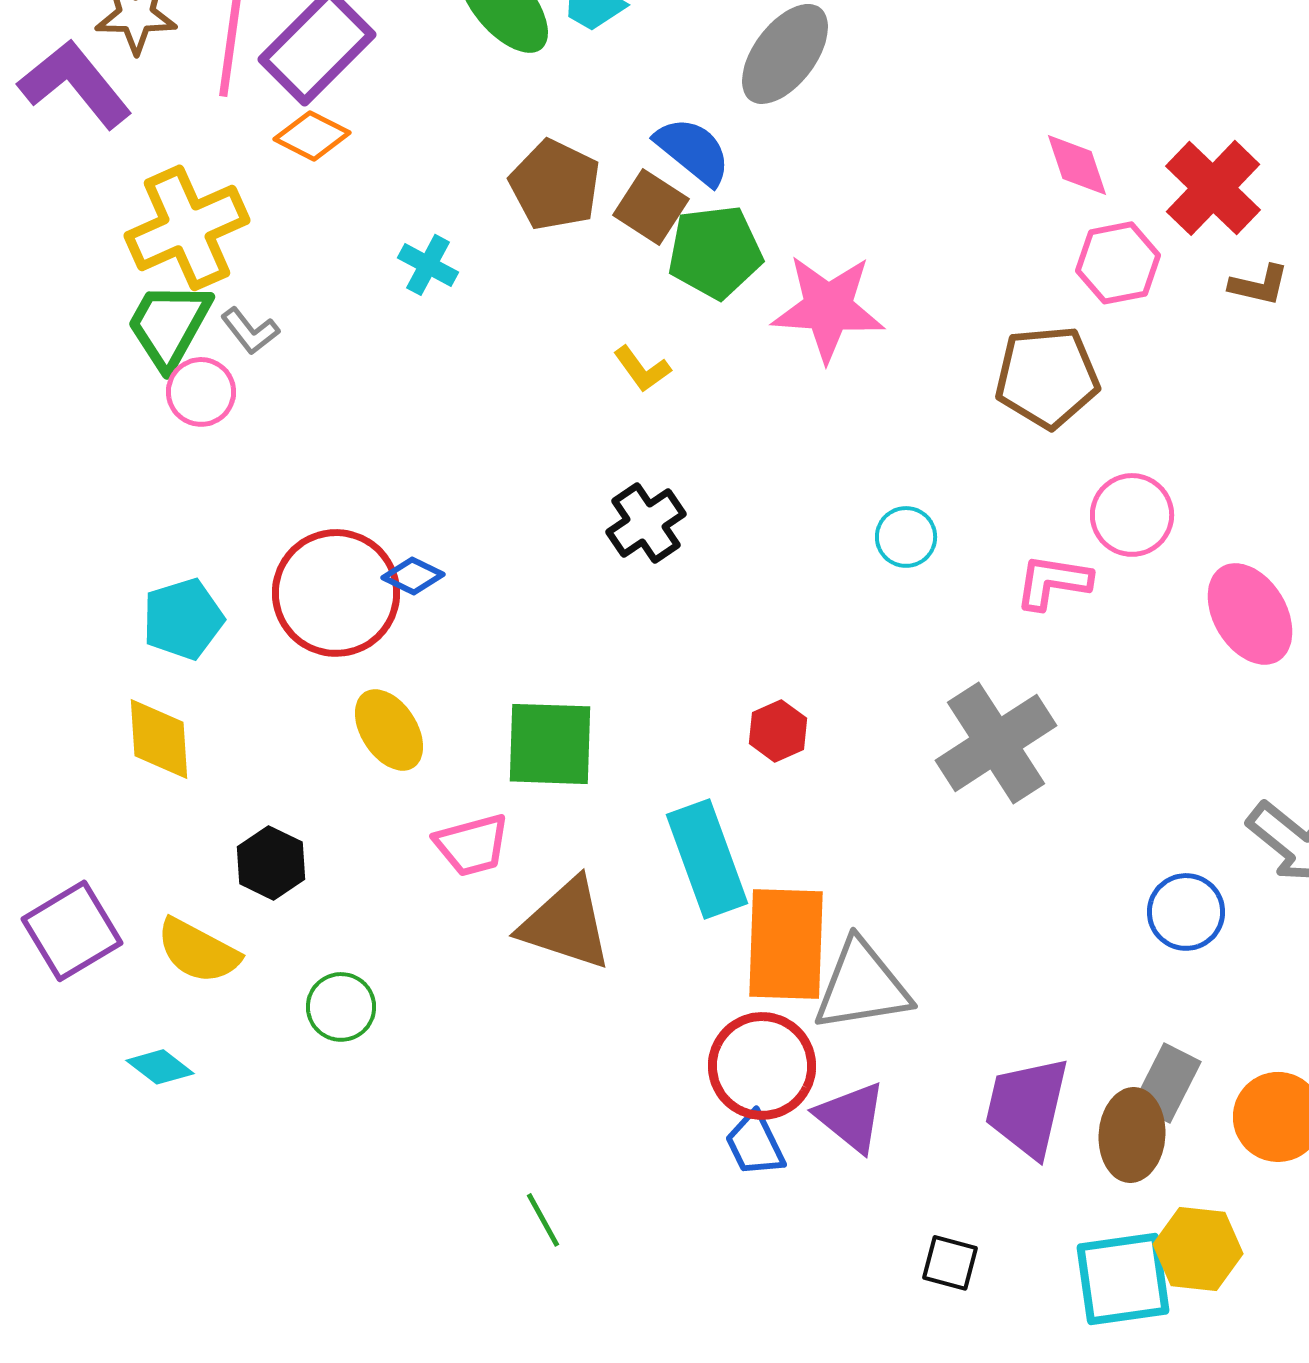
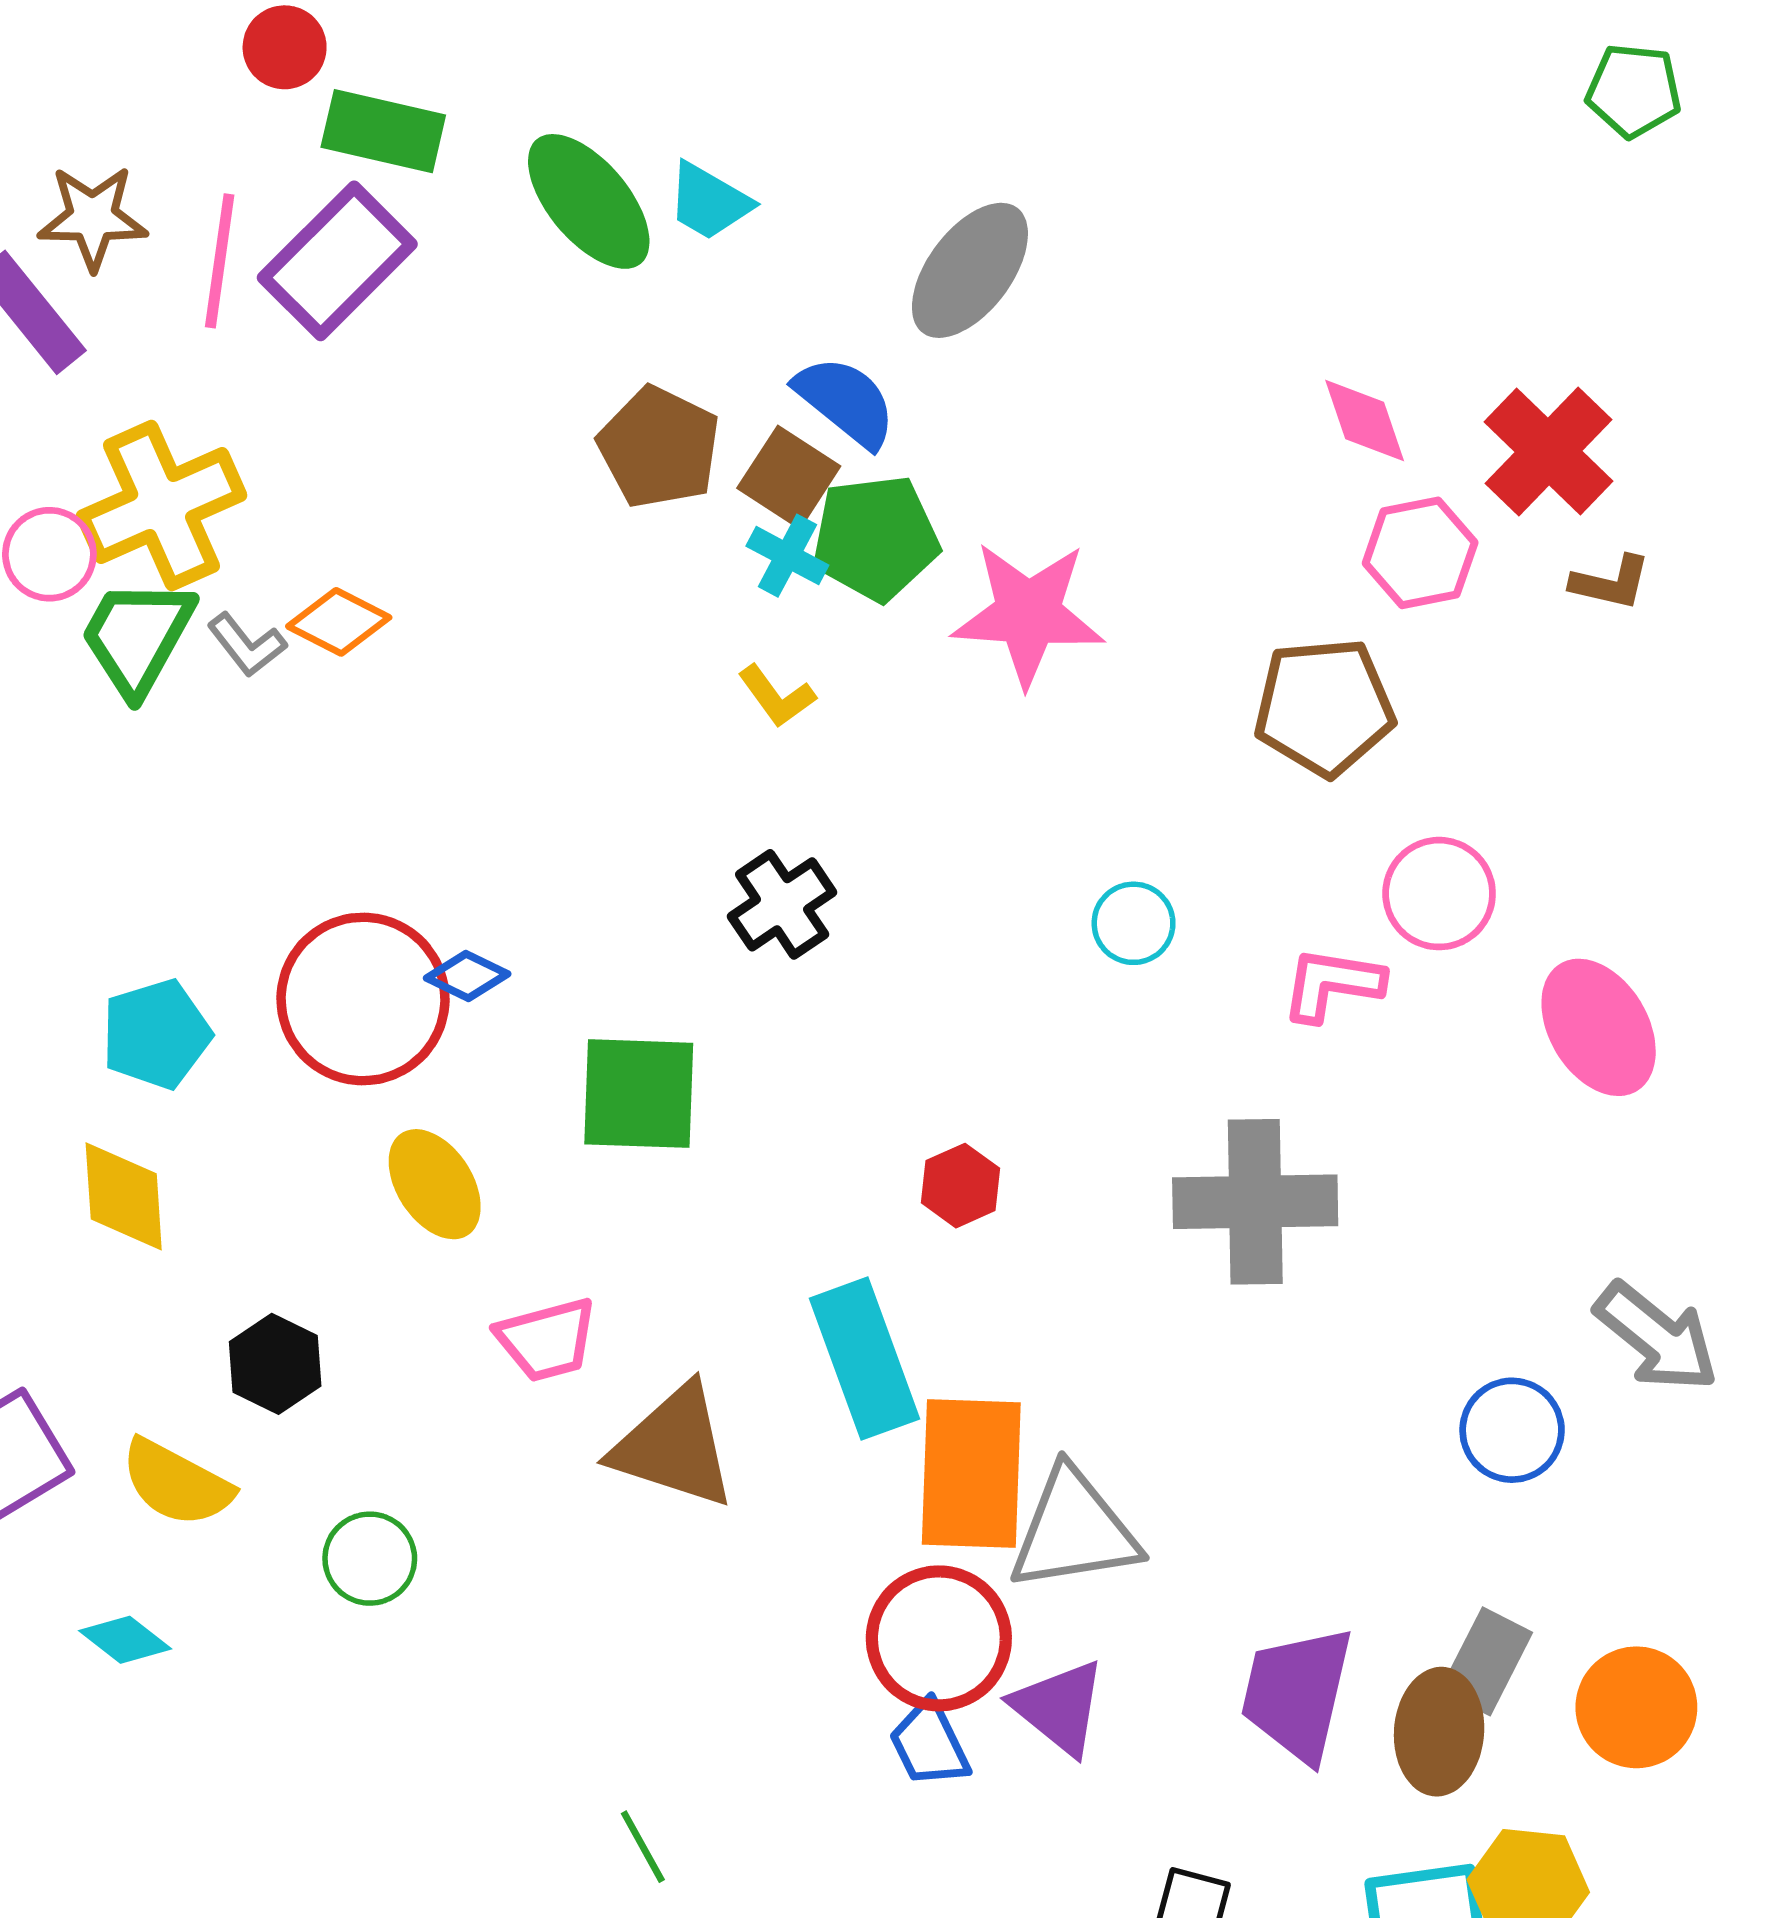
orange diamond: (312, 136) -> (339, 622), moved
cyan cross: (428, 265) -> (787, 556), moved
pink circle: (201, 392) -> (49, 554), moved
gray cross: (996, 743) -> (1255, 1202), turned 32
green square: (550, 744) -> (639, 1094), moved

